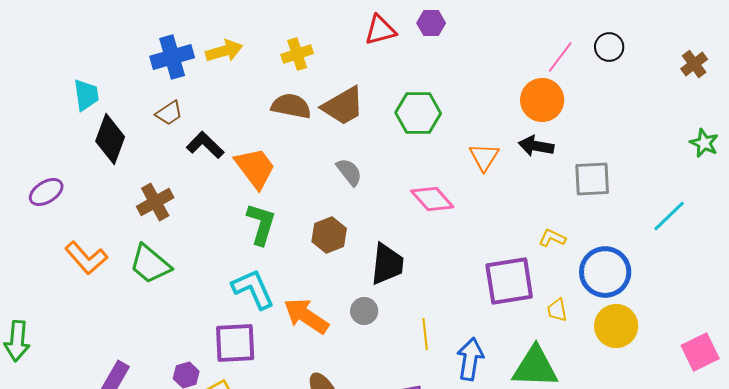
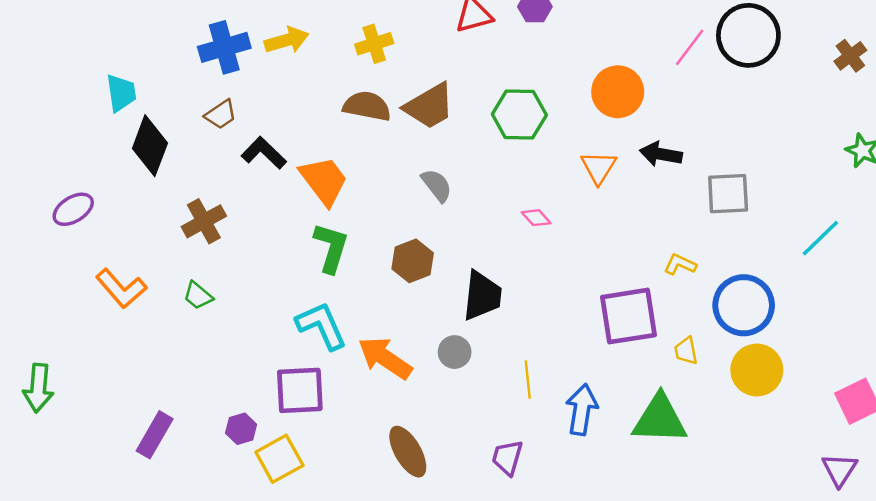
black circle: (609, 47) -> (748, 35), size x1.8
orange circle: (542, 100) -> (618, 92), moved
pink diamond: (432, 199) -> (536, 218), size x0.6
green trapezoid: (150, 264) -> (198, 296), size x0.6

